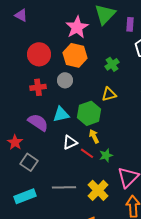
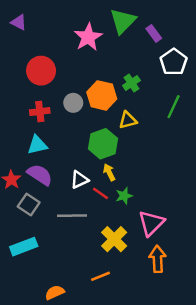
purple rectangle: (130, 24) -> (154, 33), turned -40
orange hexagon: (75, 55) -> (102, 95), moved
cyan triangle: (61, 114) -> (37, 145), moved
purple semicircle: (38, 122) -> (40, 175), moved
gray line: (64, 187) -> (72, 216), moved

